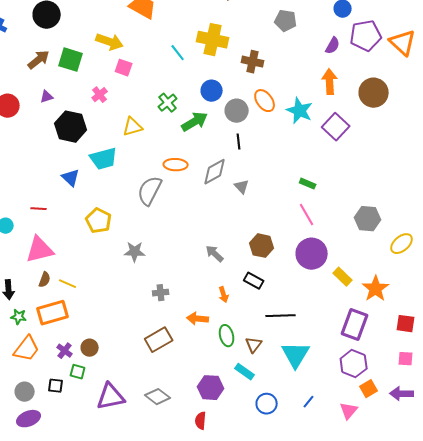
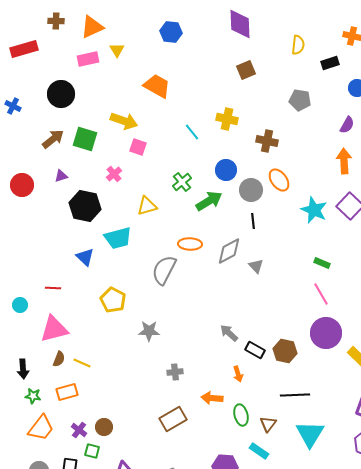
yellow cross: (213, 40) -> (227, 119), size x0.7
cyan star: (300, 111) -> (314, 210), moved
brown hexagon: (262, 246) -> (285, 351), moved
black rectangle: (254, 281) -> (255, 350), moved
orange rectangle: (53, 313) -> (67, 392), size x0.7

